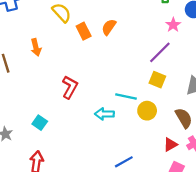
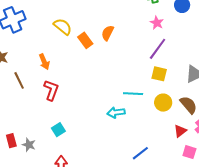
pink star: (173, 25) -> (157, 23), moved
red L-shape: (70, 87) -> (51, 90), moved
yellow circle: (147, 111) -> (163, 103), moved
cyan square: (40, 123) -> (58, 130), turned 32

